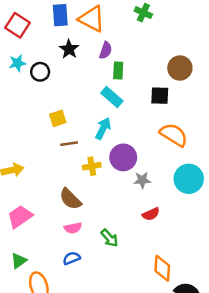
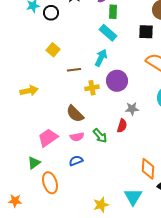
yellow square: (58, 118) -> (53, 50), moved, turned -32
gray star: (142, 180) -> (132, 109), moved
red semicircle: (151, 214) -> (122, 126), moved, turned -48
pink trapezoid: (20, 217) -> (48, 138), moved
green arrow: (109, 238) -> (100, 136), moved

